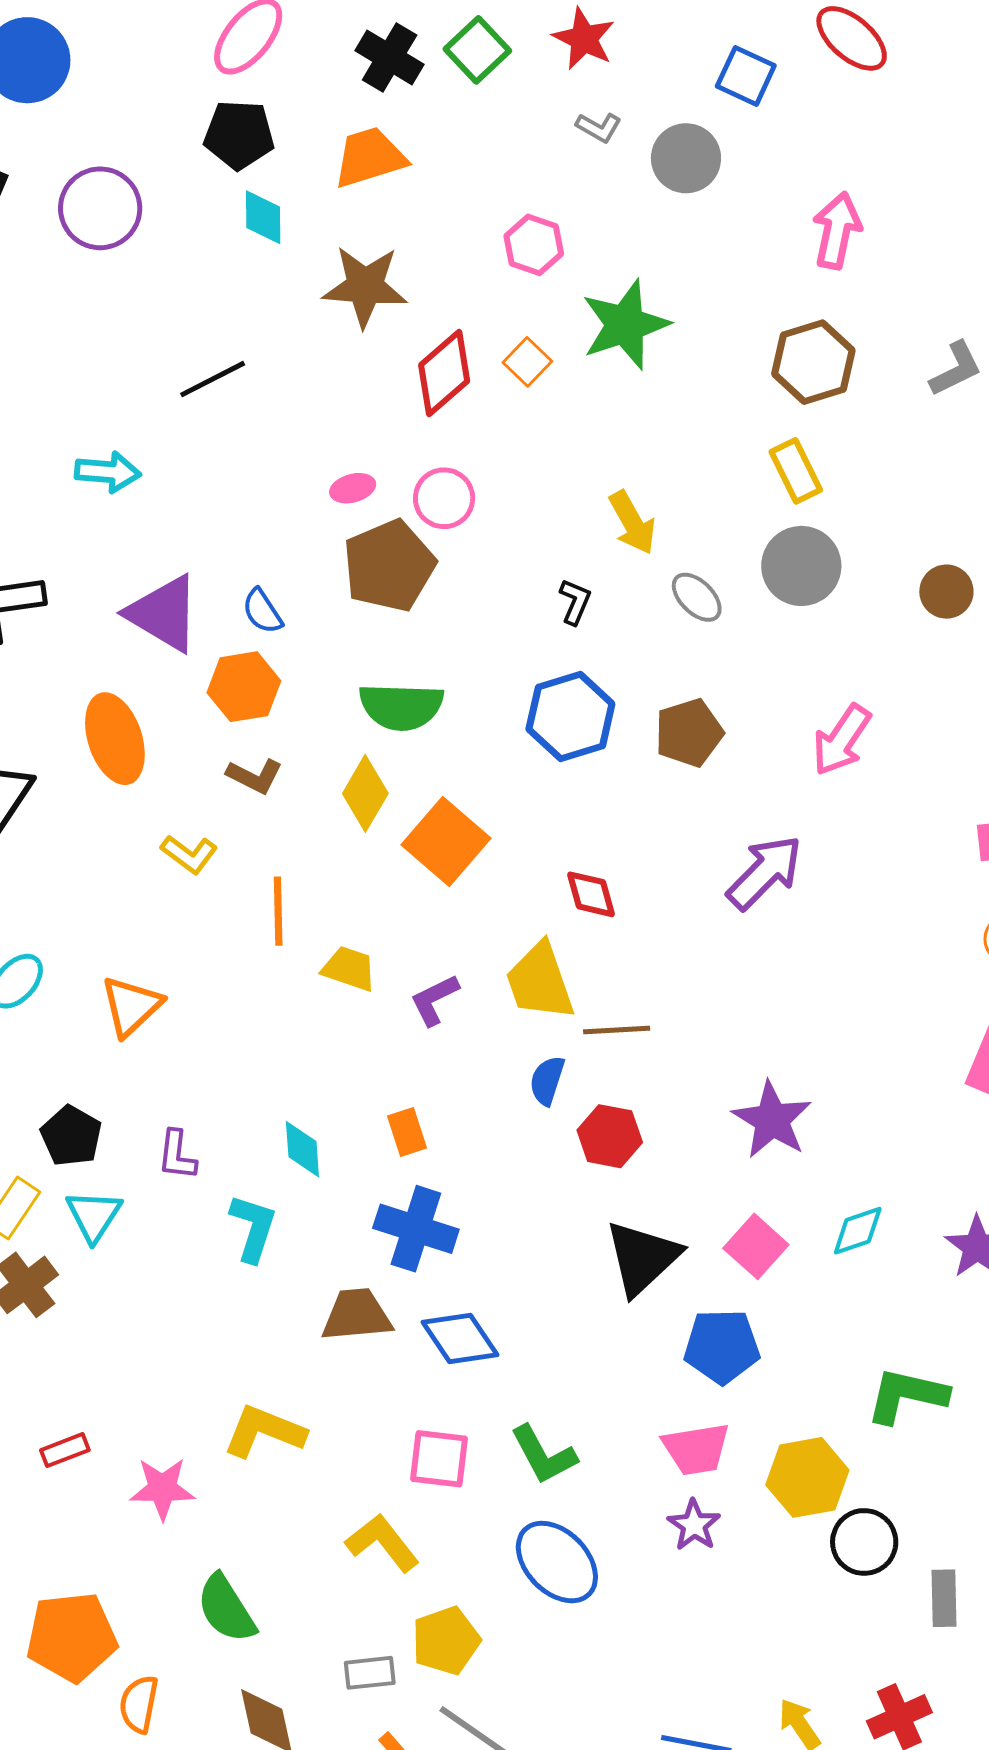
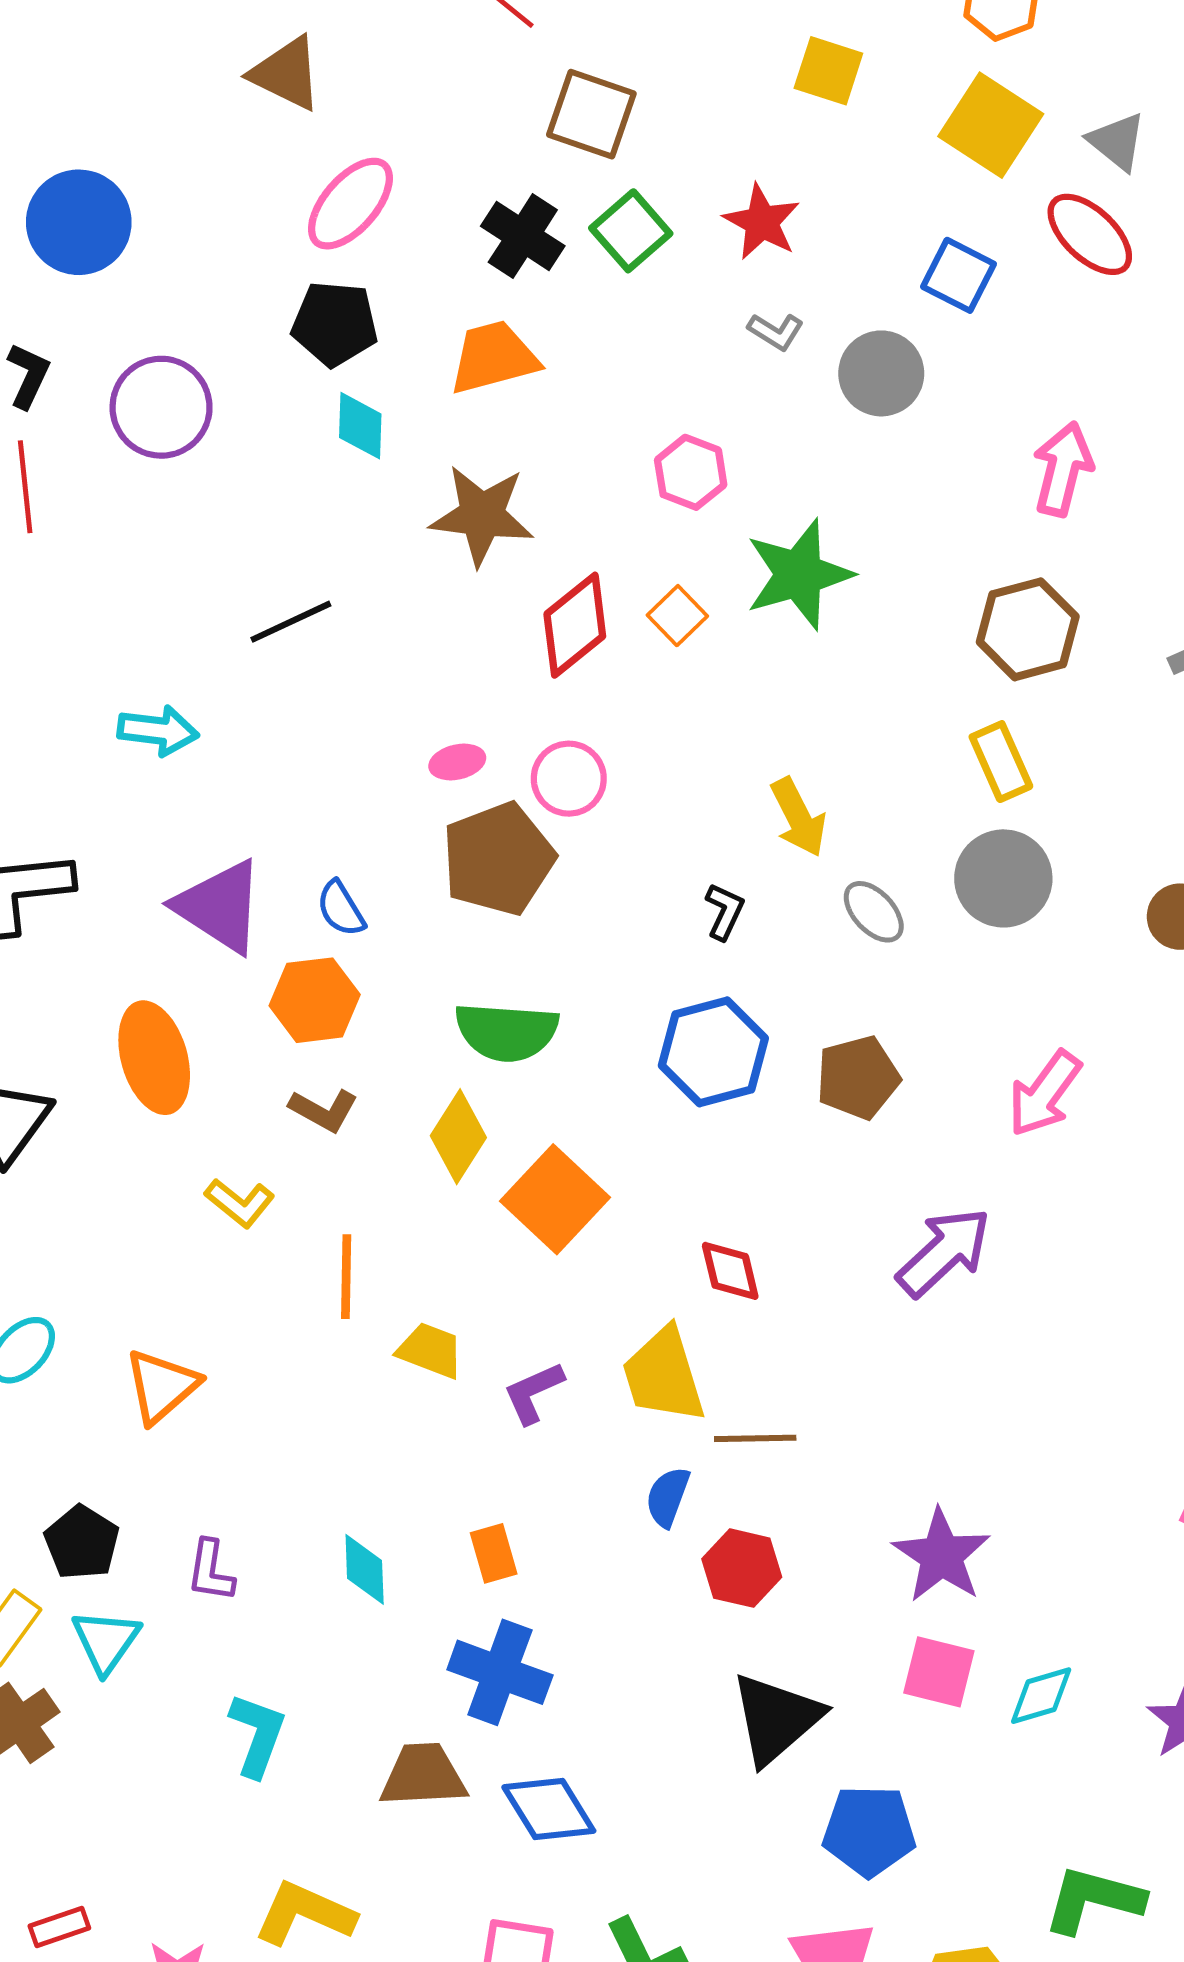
cyan L-shape: (253, 1228) -> (257, 1735), moved
pink square: (756, 1246) -> (939, 1672), moved, turned -30

